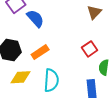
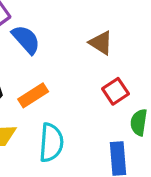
brown triangle: (94, 12) -> (101, 43), moved, turned -42

